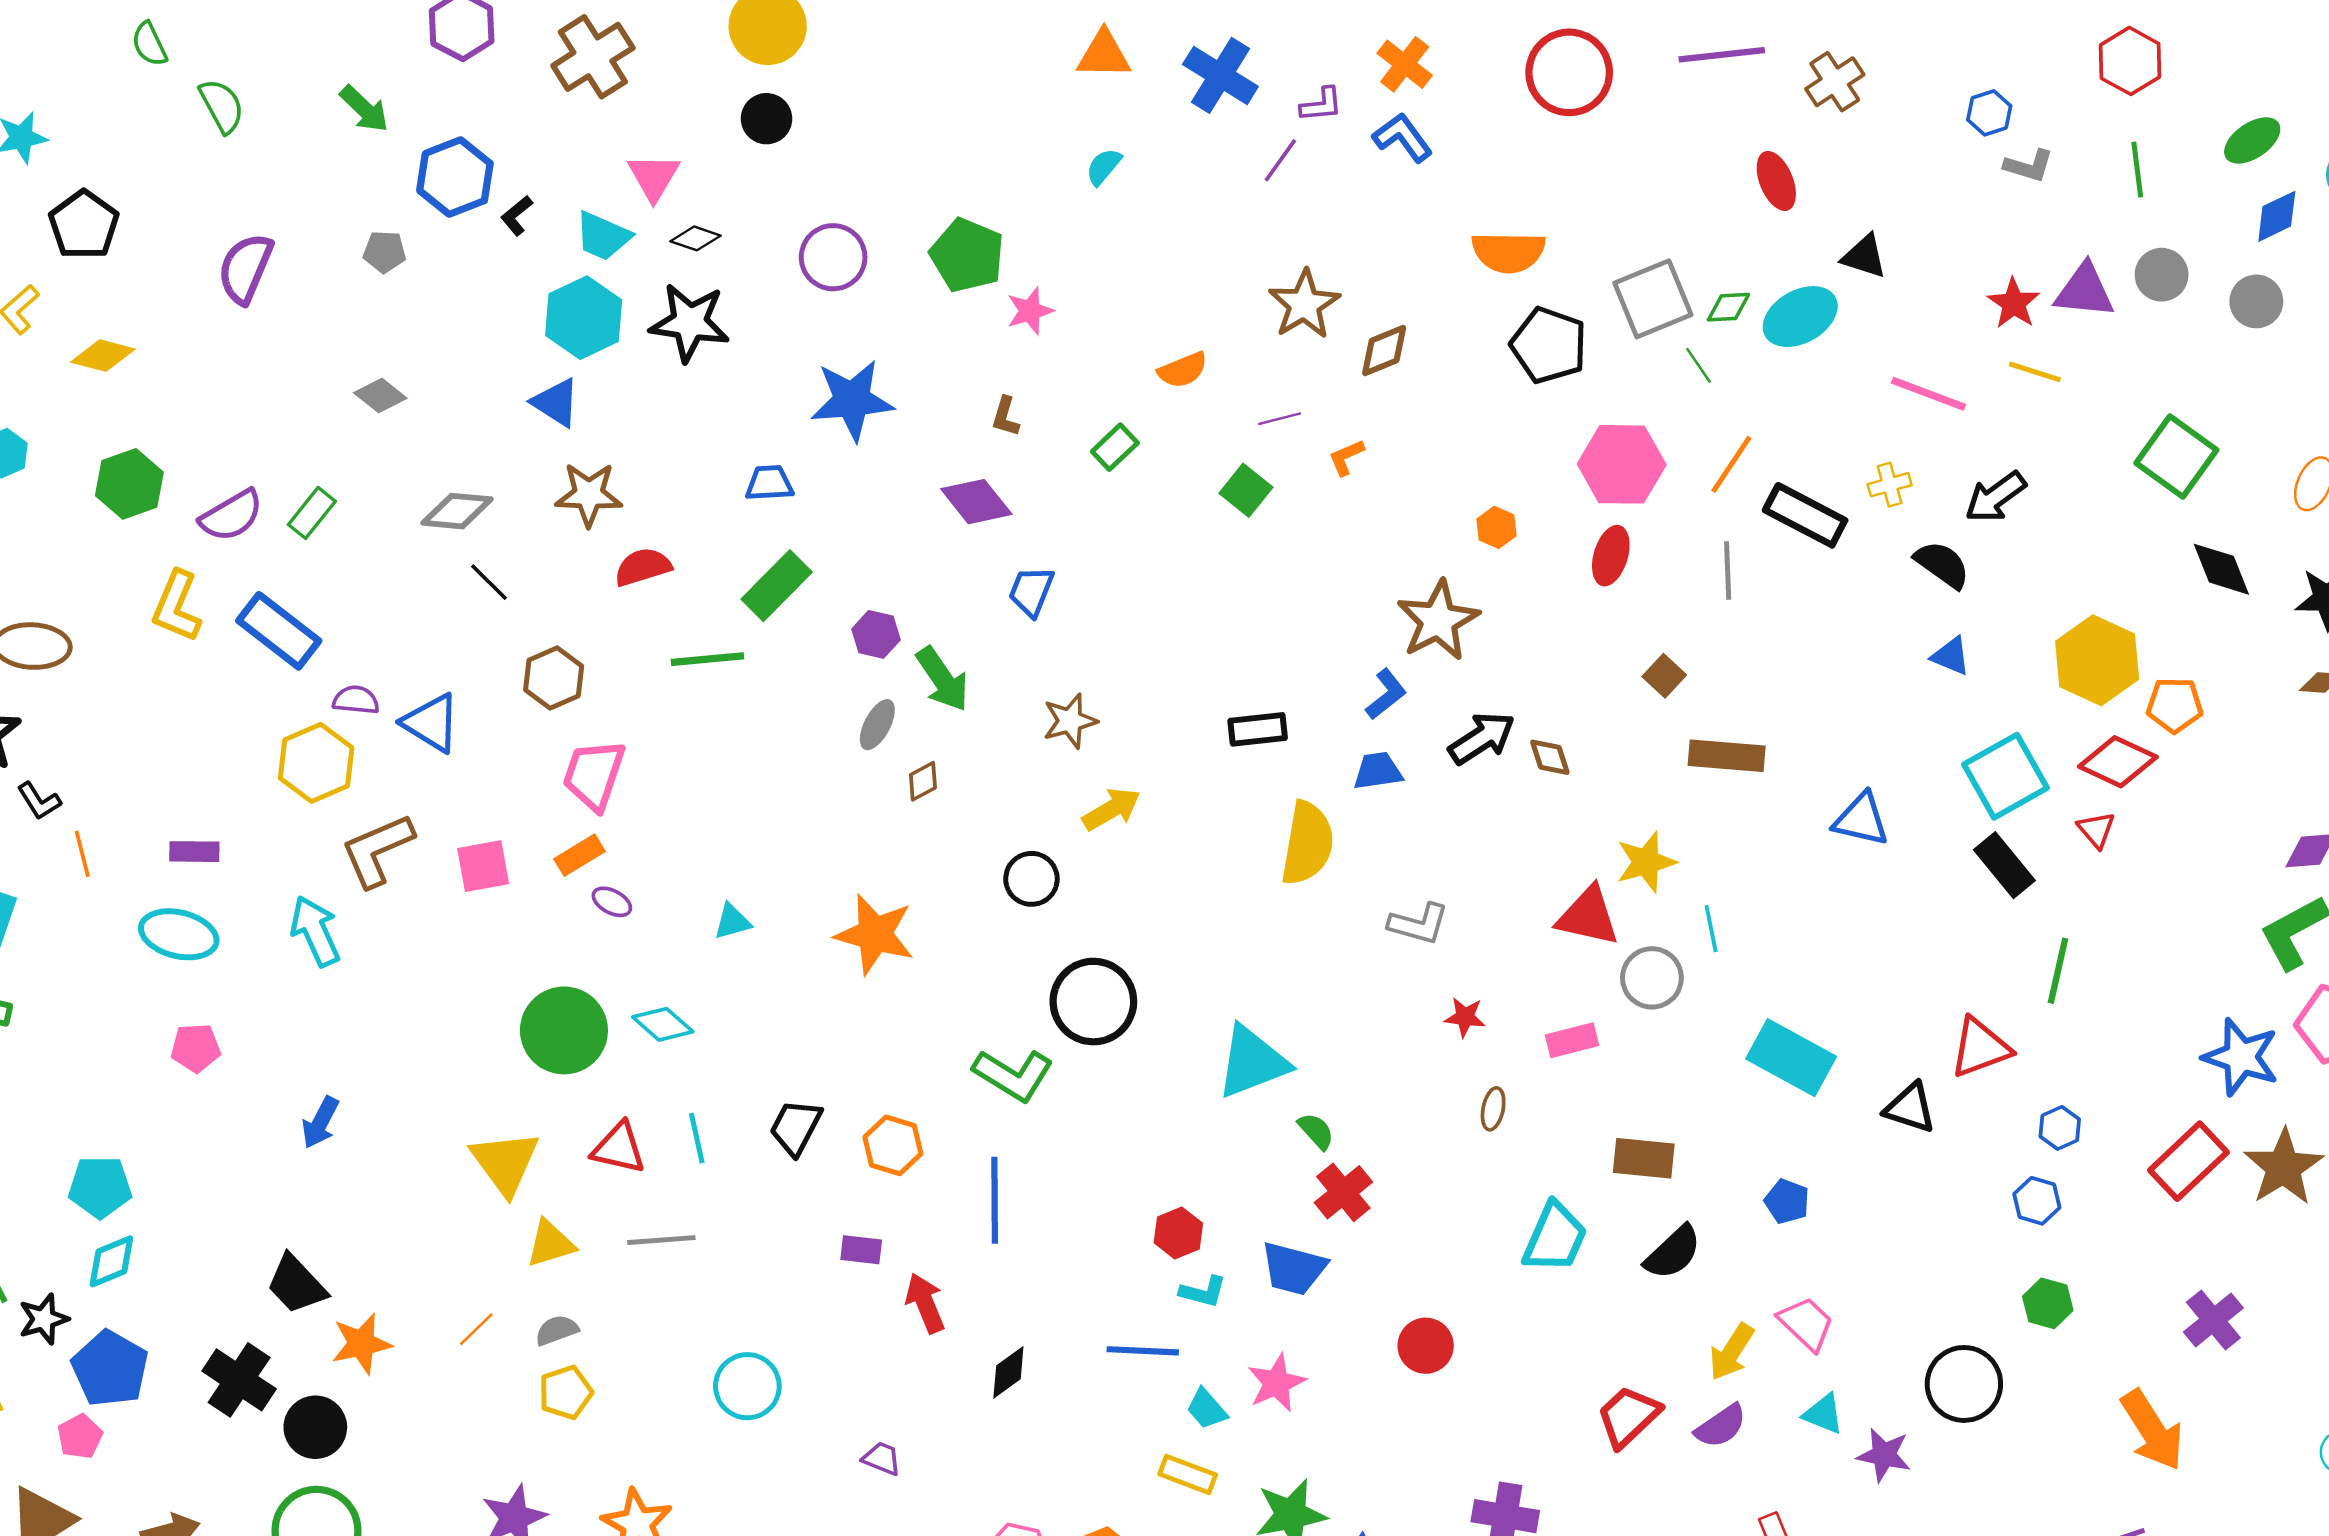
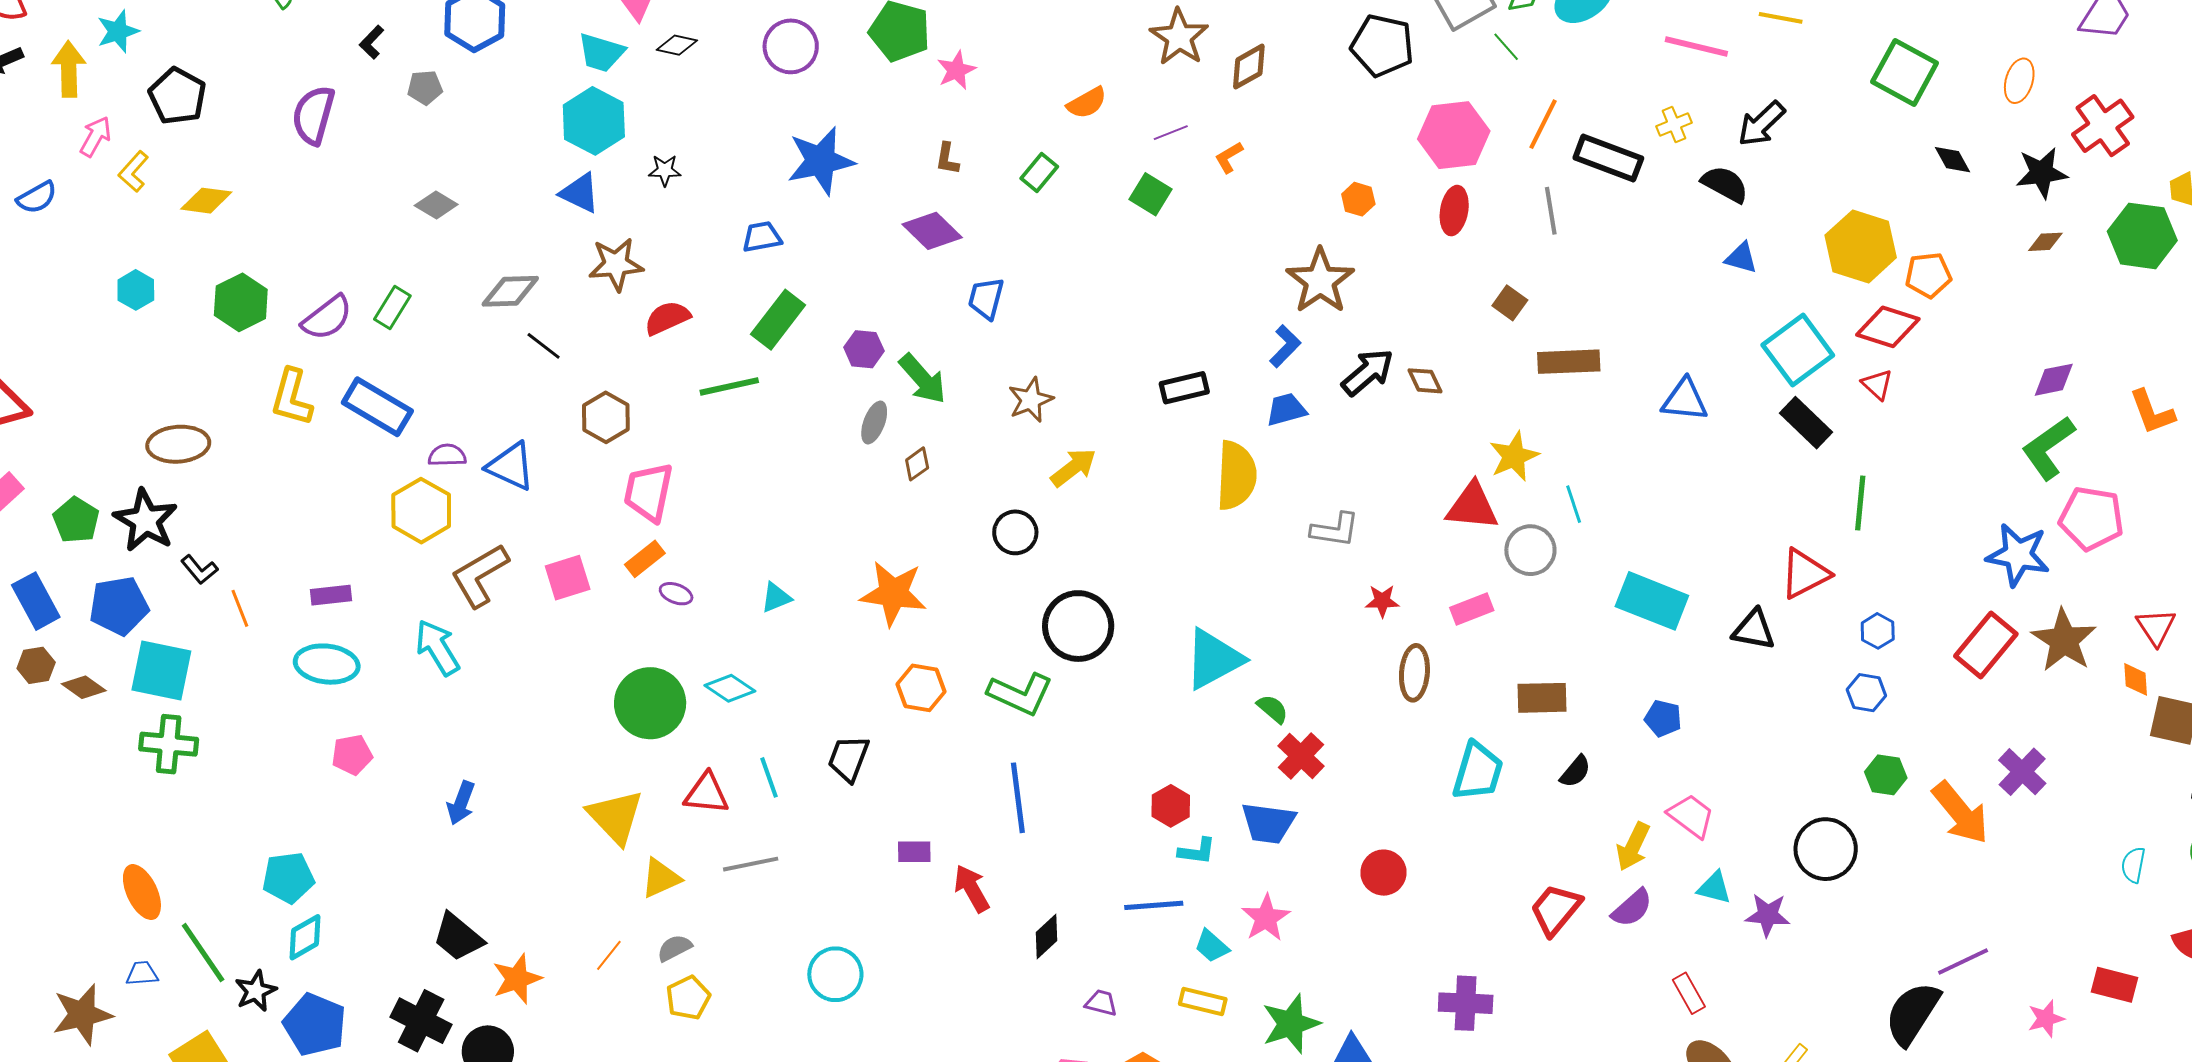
black L-shape: (517, 216) -> (372, 42), moved
black star: (690, 323) -> (665, 170), moved, size x0.5
black diamond: (2221, 569) -> (1953, 160), size x0.7
brown ellipse: (1493, 1109) -> (1414, 673), size x1.6
orange hexagon: (893, 1145) -> (921, 688), moved
black semicircle: (1673, 1252) -> (1575, 771), size x0.7
orange arrow: (2152, 1430) -> (1960, 813), moved
purple trapezoid: (882, 1459) -> (1101, 1003), moved

